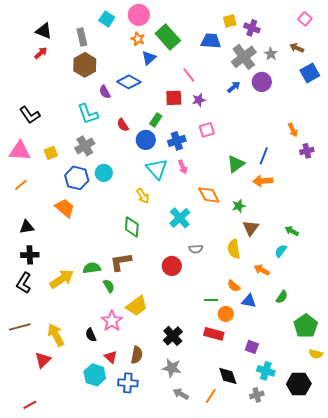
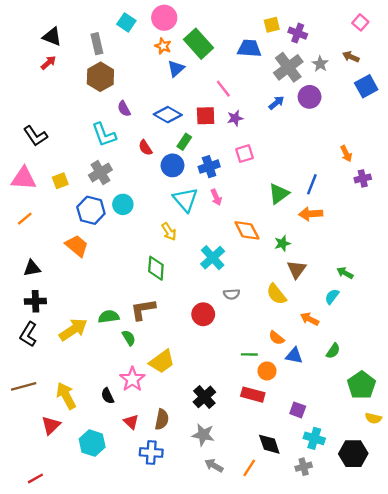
blue diamond: (129, 82) -> (168, 115), moved
yellow semicircle: (234, 249) -> (276, 294), turned -30
cyan hexagon: (95, 375) -> (92, 443), moved

